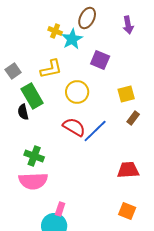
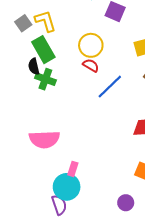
yellow L-shape: (51, 69) -> (45, 21), moved, turned -95
red semicircle: (74, 127) -> (91, 65), moved, size x0.7
green cross: (34, 156) -> (45, 79), moved

